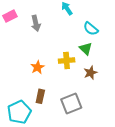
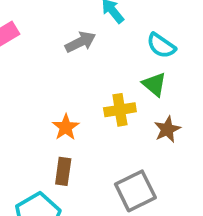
gray arrow: (36, 23) -> (80, 42), moved, turned -98
brown rectangle: (40, 96) -> (63, 171), moved

